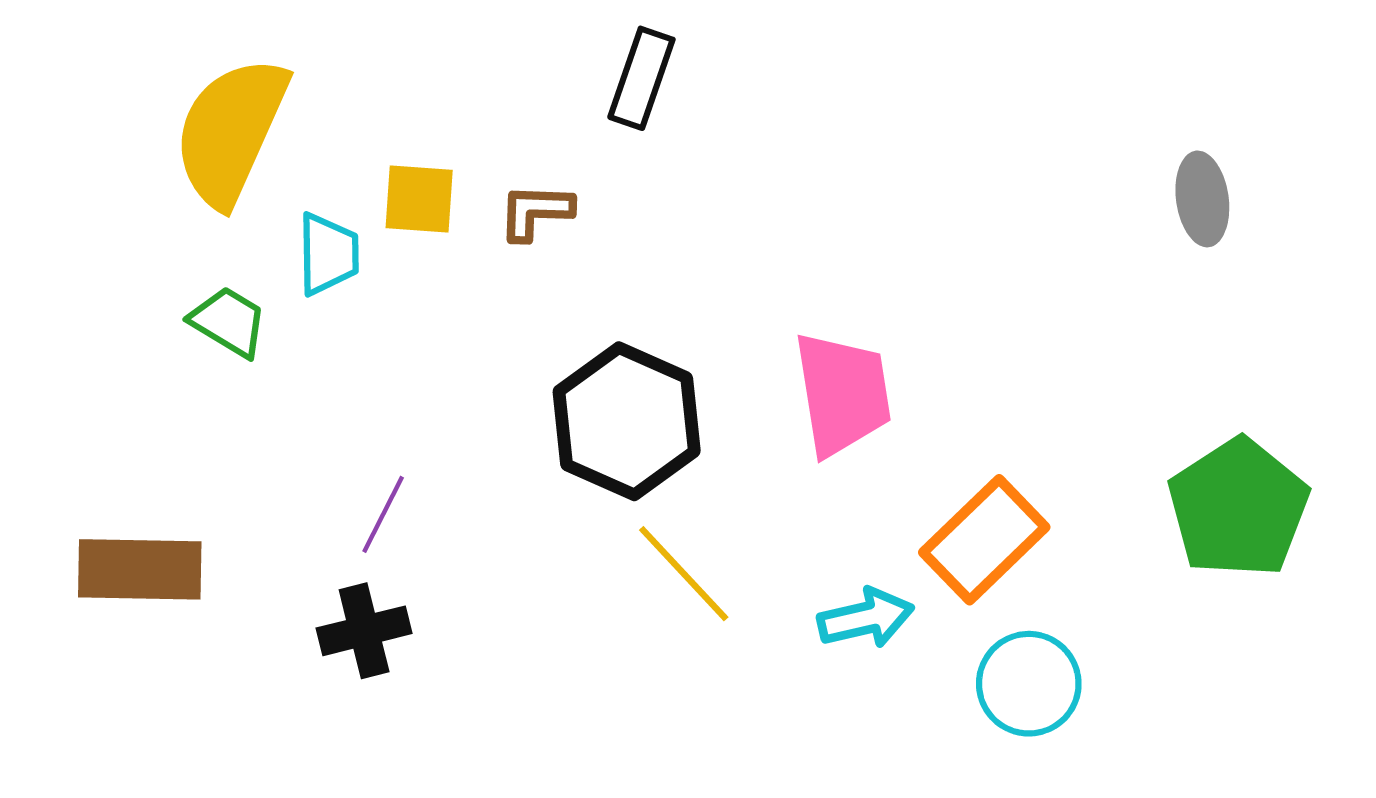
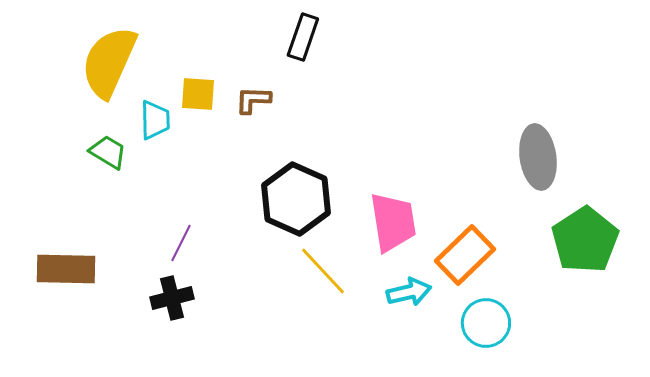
gray ellipse: (1202, 199) -> (538, 157), moved, size x1.5
pink trapezoid: (842, 394) -> (393, 222), moved

